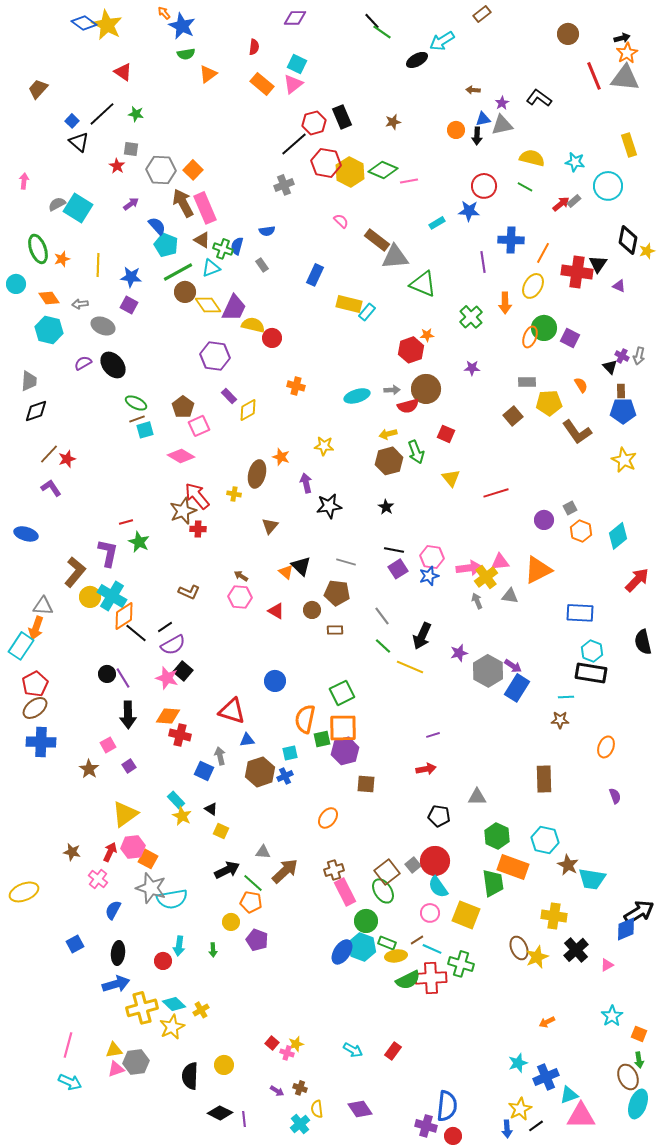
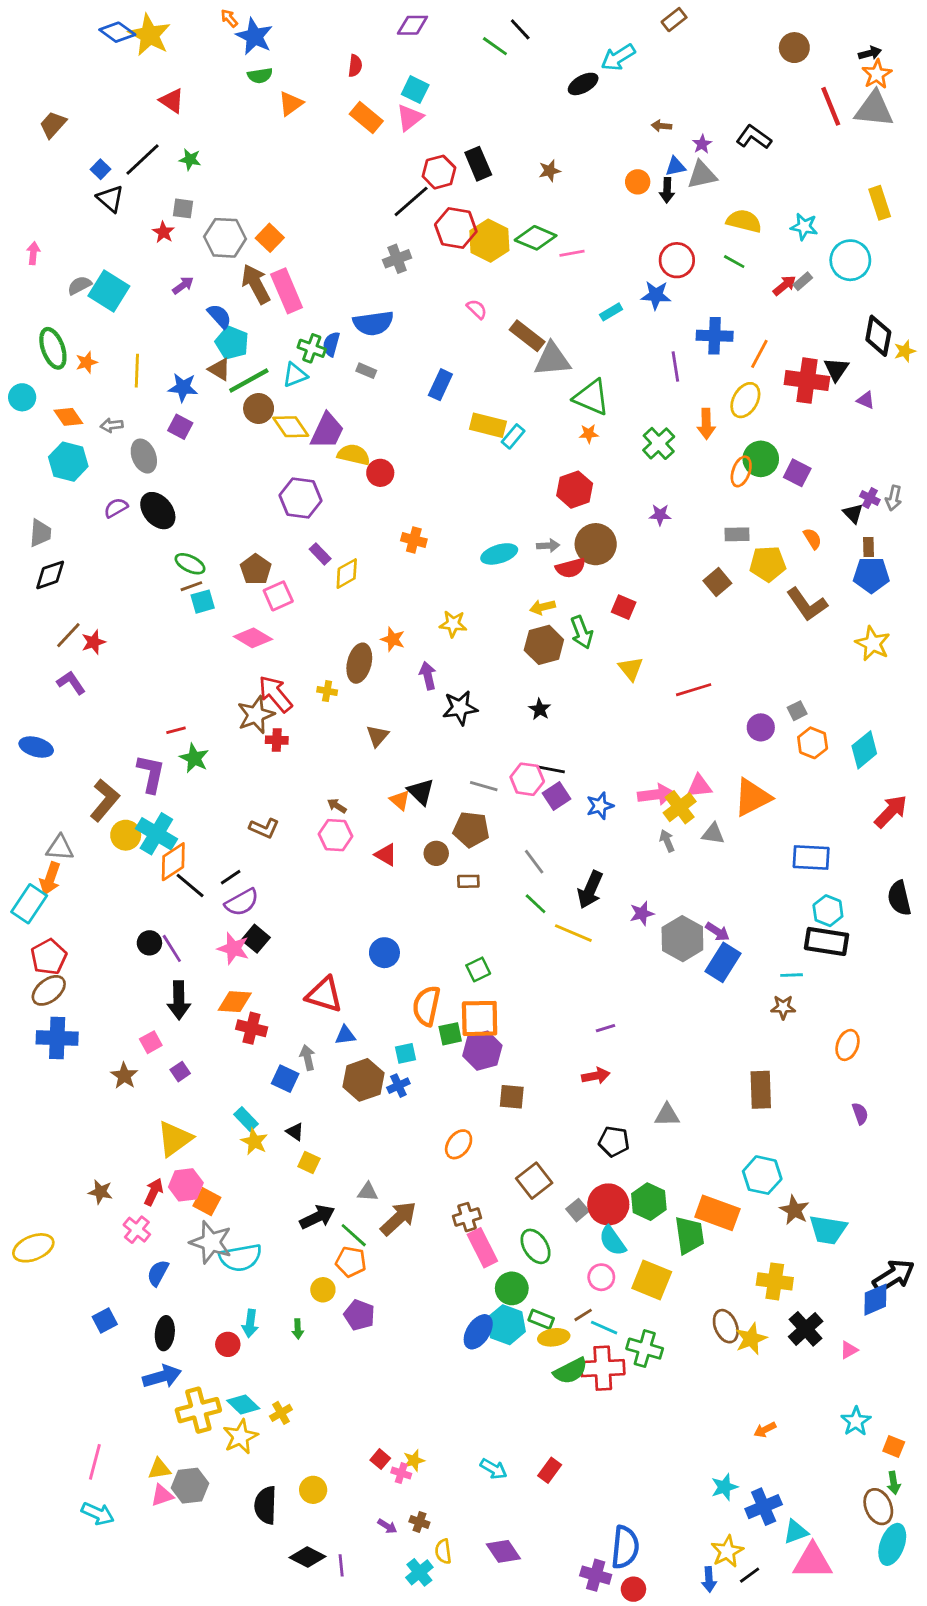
green line: (382, 32) -> (495, 46), moved
blue semicircle: (267, 231) -> (373, 323), size x1.8
brown triangle: (202, 240) -> (219, 369), moved
gray rectangle: (262, 265) -> (366, 371), turned -32
gray ellipse: (103, 326) -> (144, 456), turned 45
orange star: (427, 335) -> (589, 434), moved
pink hexagon: (432, 557) -> (527, 779), moved
green square: (342, 693) -> (478, 969), size x0.7
green hexagon: (497, 836) -> (649, 1202), moved
brown square: (387, 872) -> (534, 1181), moved

